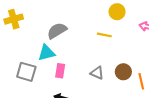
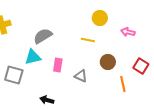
pink rectangle: (60, 71) -> (58, 65), moved
brown circle: (123, 72) -> (108, 62), moved

